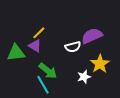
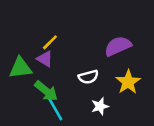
white semicircle: (73, 47) -> (88, 77), moved
green arrow: (48, 71) -> (46, 91), moved
white star: (84, 77) -> (100, 106), moved

